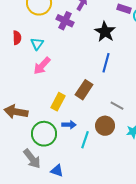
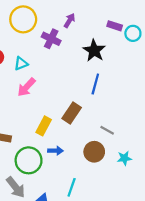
cyan triangle: (37, 44) -> (21, 63), turned 32
cyan line: (85, 140) -> (72, 187), moved

